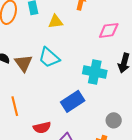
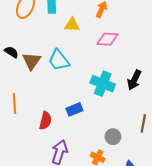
pink diamond: (109, 30) -> (107, 39), moved
blue rectangle: (73, 101) -> (74, 109), size x0.7
red semicircle: (42, 128) -> (45, 121), moved, turned -72

